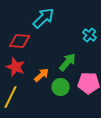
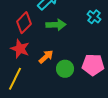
red diamond: (20, 41) -> (24, 23), turned -50
green arrow: (68, 62) -> (56, 25), moved, turned 48

